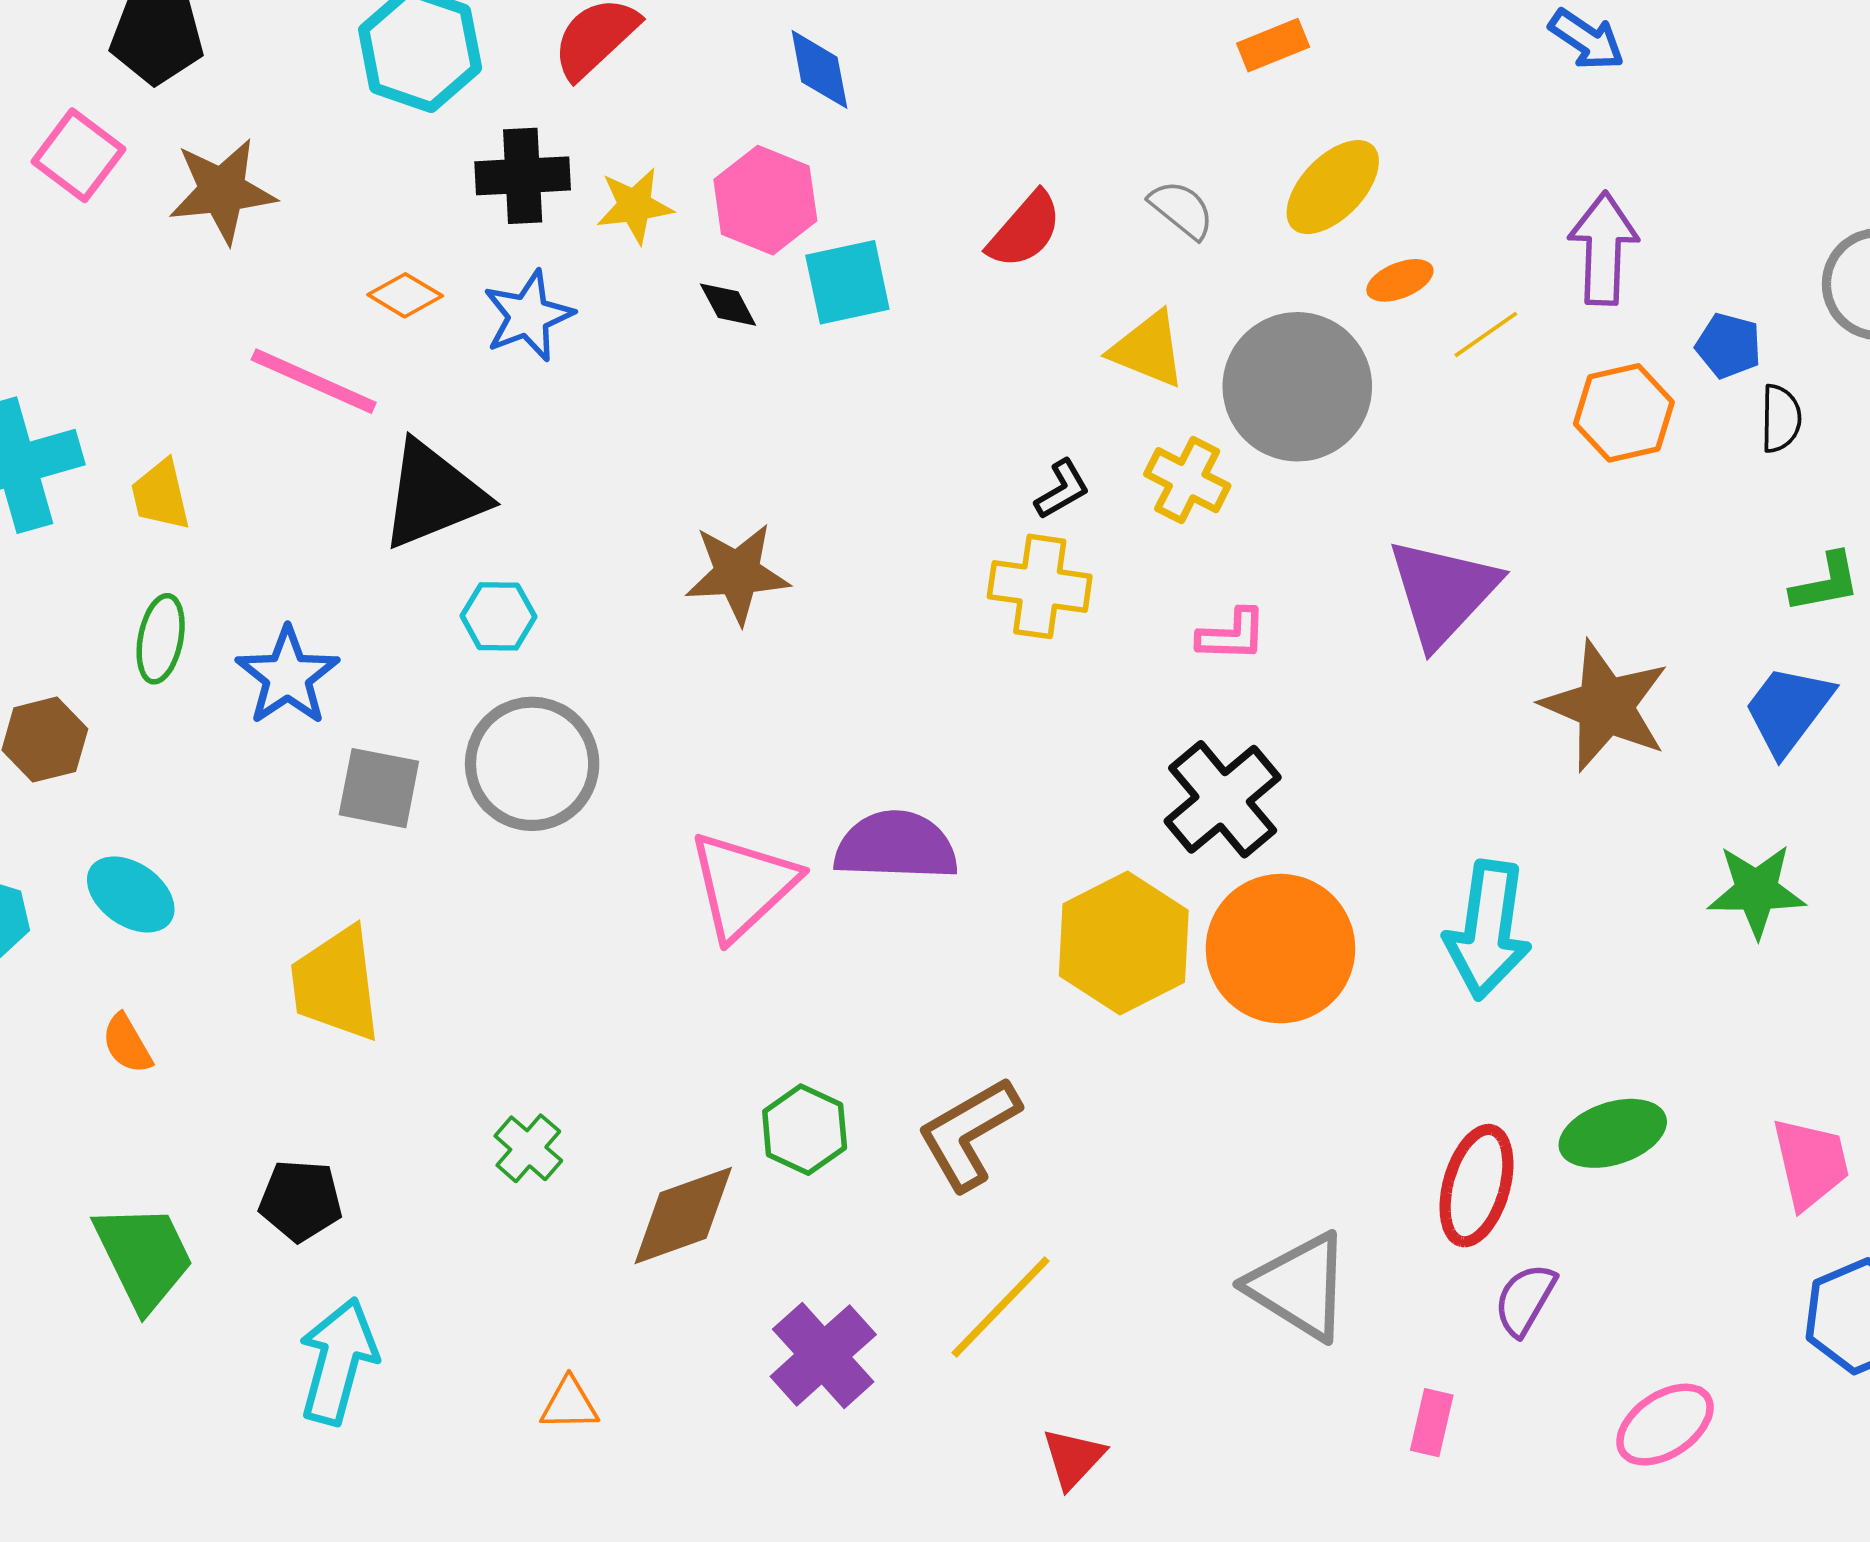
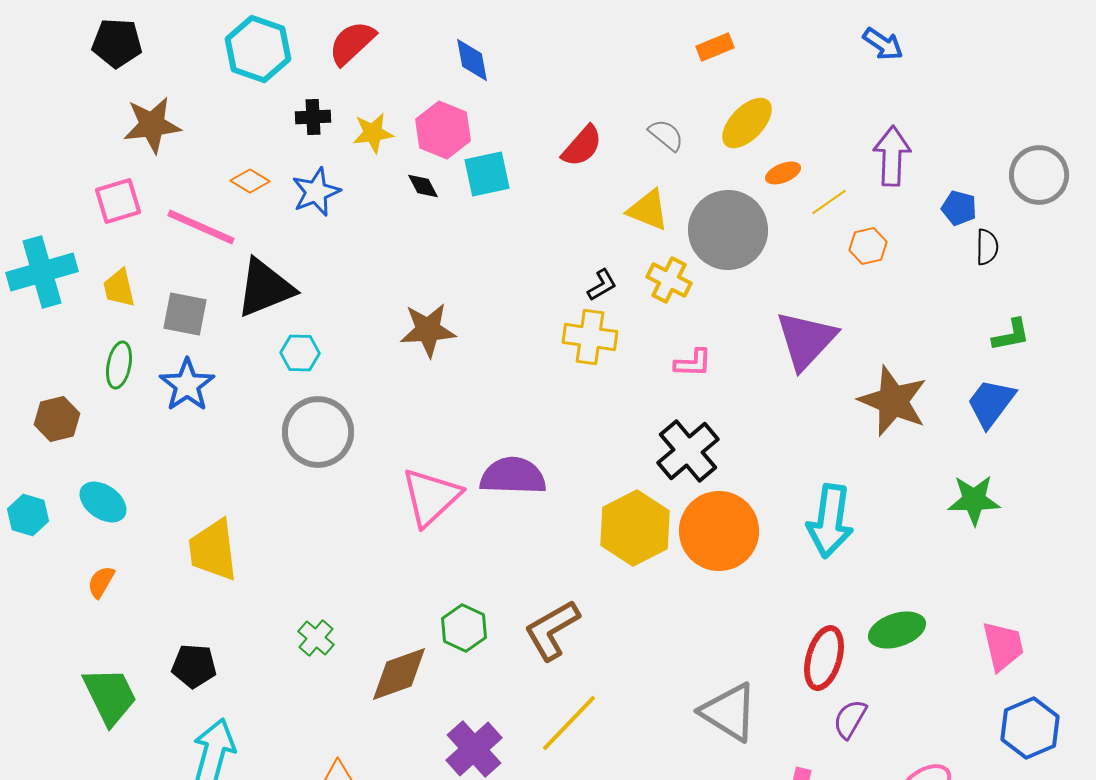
pink square: (78, 155) -> (118, 201), moved, turned 36
black cross: (523, 176) -> (313, 117), size x0.7
orange hexagon: (1624, 413) -> (868, 246), moved, size x0.7
gray square: (379, 788) -> (185, 314), moved
orange semicircle: (127, 1044) -> (101, 582), turned 60

